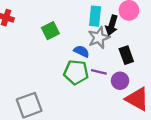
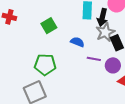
gray star: (99, 38) -> (105, 32), moved
green pentagon: (76, 72) -> (45, 65), moved

